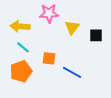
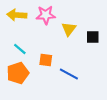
yellow arrow: (20, 26) -> (17, 15), moved

